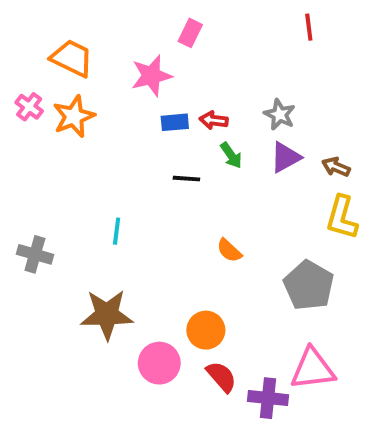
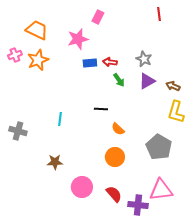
pink cross: (29, 107) -> (15, 55), turned 32
black line: (186, 179) -> (101, 109), moved
brown star: (107, 315) -> (55, 162), size x0.6
orange circle: (206, 330) -> (115, 157), moved

